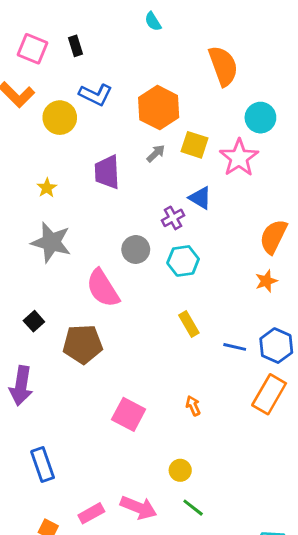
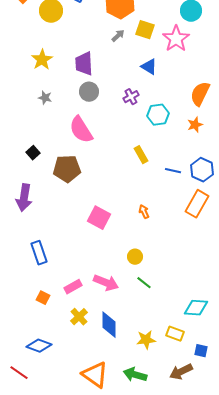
purple trapezoid: (107, 172) -> (84, 64), moved
yellow star: (47, 188) -> (42, 60), size x1.5
purple cross: (173, 218) -> (131, 97), moved
gray star: (51, 242) -> (45, 98), size x0.5
gray circle: (136, 249) -> (89, 92), moved
cyan hexagon: (183, 261) -> (158, 115), moved

